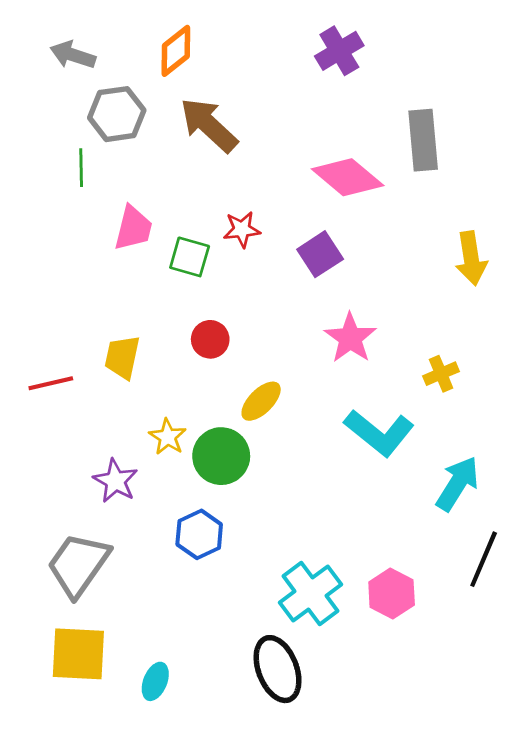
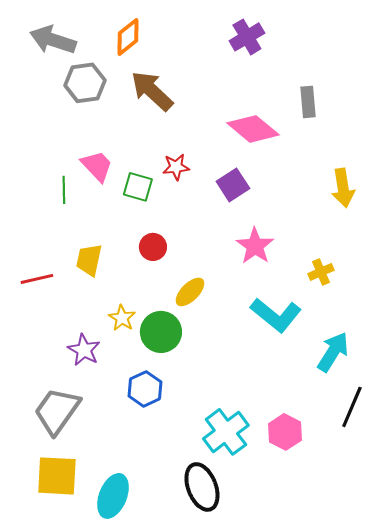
gray arrow: (73, 55) -> (53, 40), size x1.4
gray rectangle: (423, 140) -> (308, 102), size x0.7
green line: (81, 168) -> (64, 190), moved
pink trapezoid: (133, 228) -> (97, 166), turned -57
cyan ellipse: (155, 681) -> (113, 496), size x1.6

